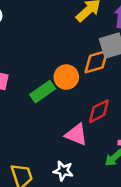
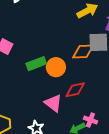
orange circle: (66, 77) -> (56, 67), moved

